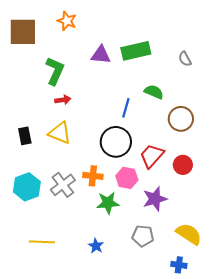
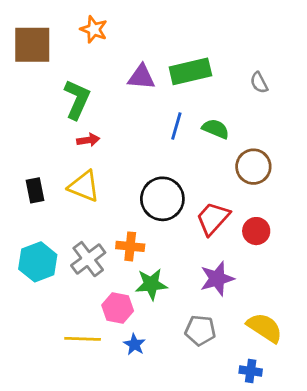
blue line: (126, 108) -> (176, 126), moved
pink hexagon: (127, 178) -> (118, 308), moved
yellow line: (42, 242) -> (83, 339), moved

